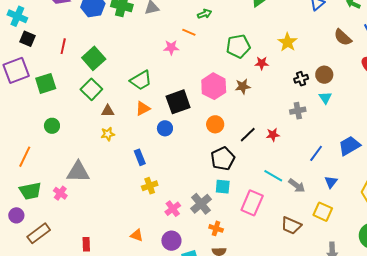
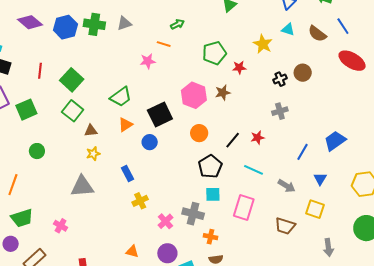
cyan triangle: (325, 98) -> (288, 29), moved, turned -32
gray triangle: (78, 172) -> (82, 186), moved
cyan line: (273, 176) -> (253, 170), moved
pink cross: (60, 193) -> (61, 226), moved
gray cross: (201, 204) -> (193, 214), turned -30

